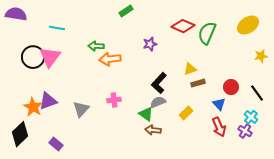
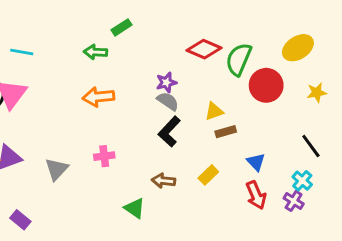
purple star: (150, 44) -> (166, 82), moved
green arrow: (96, 46) -> (96, 52), moved
red circle: (231, 87) -> (266, 85), moved, size x1.5
gray semicircle: (158, 102) -> (168, 101), moved, turned 56
green triangle: (146, 114) -> (135, 208), moved
brown arrow: (153, 130) -> (163, 181), moved

